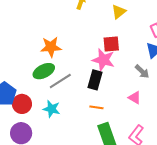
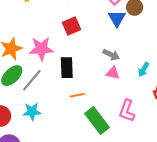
pink star: (103, 60) -> (41, 49), moved
gray arrow: (142, 72) -> (111, 55), moved

